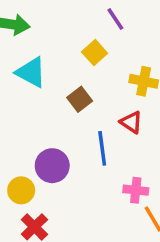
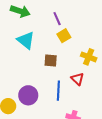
purple line: (115, 19) -> (57, 19), moved
brown square: (80, 99) -> (51, 61), turned 32

